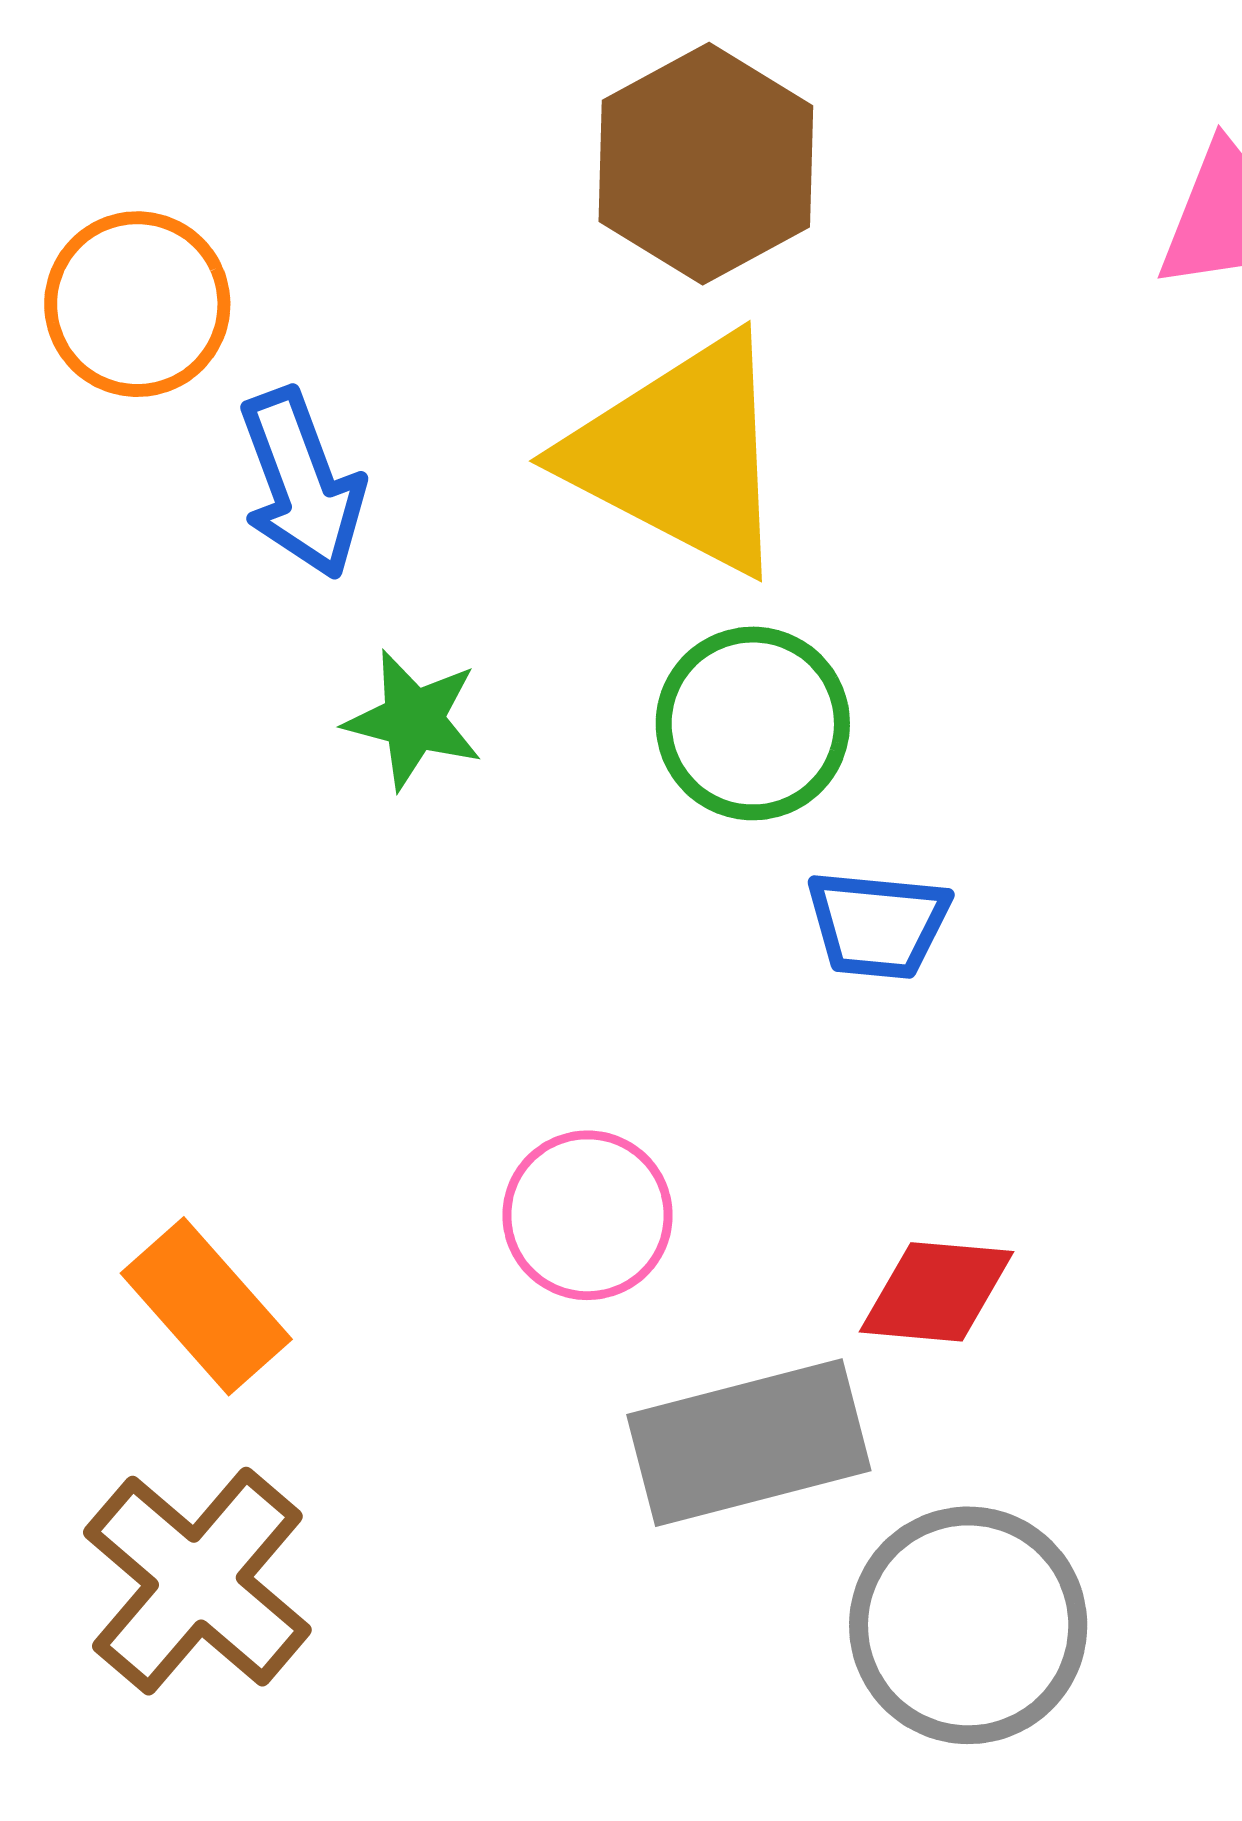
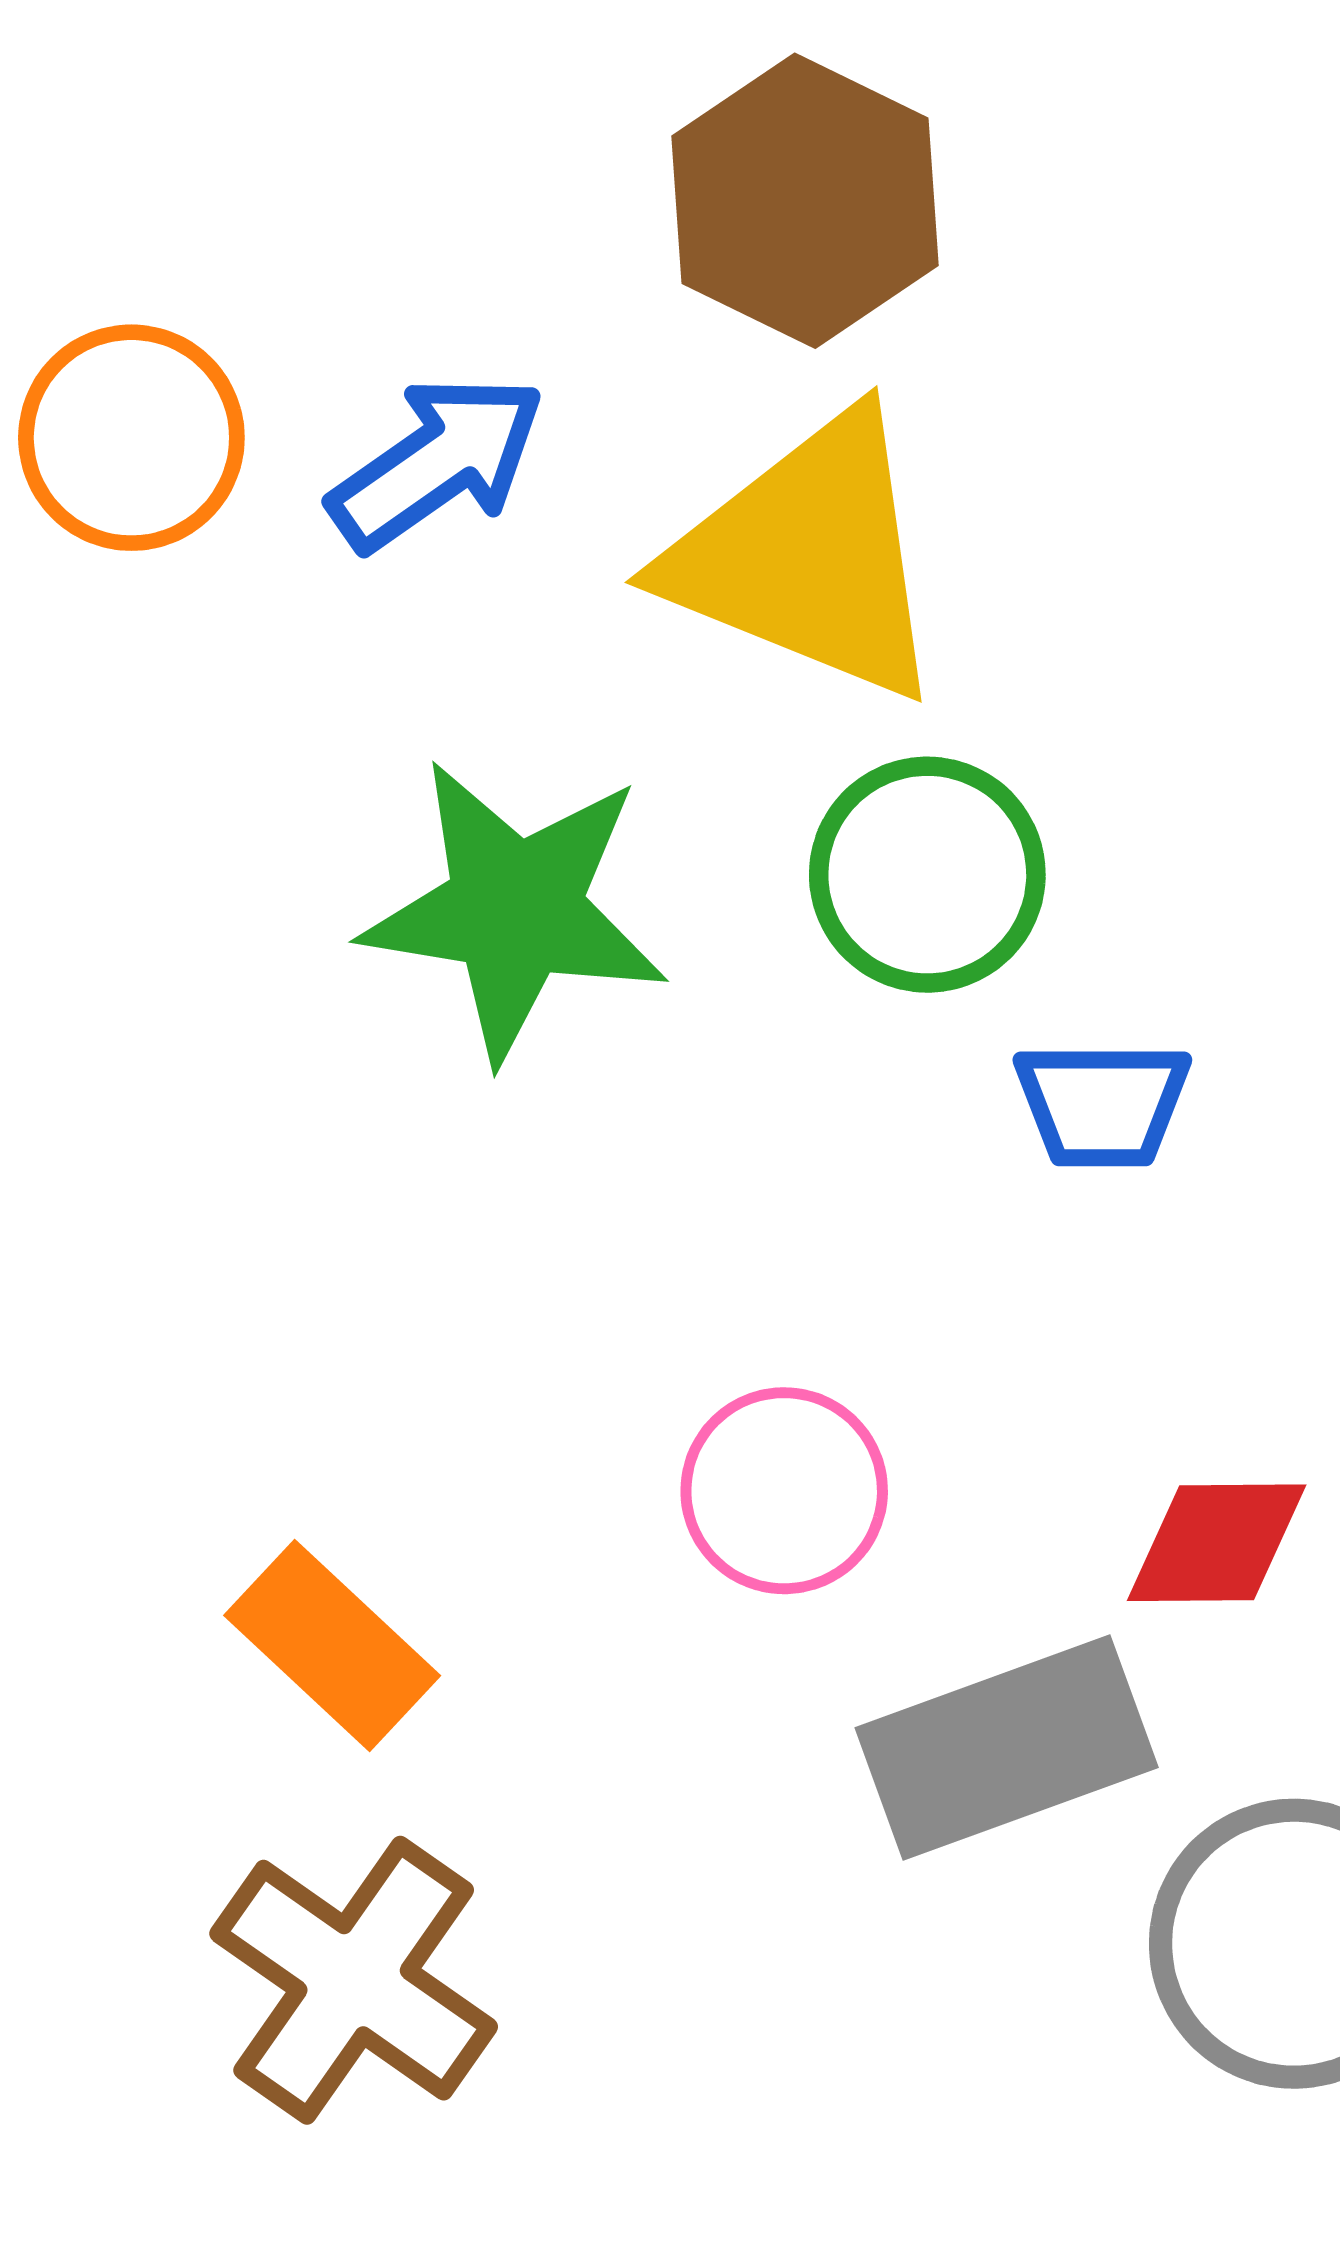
blue arrow: (302, 483) -> (437, 462), moved, turned -99
green star: (413, 720) -> (515, 910), size x1.8

